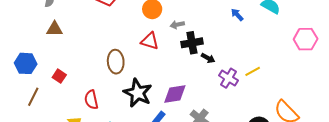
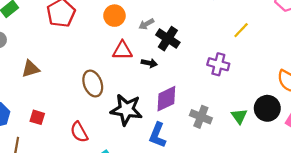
brown triangle: (55, 29) -> (30, 69), moved
black cross: (192, 43) -> (168, 39), turned -30
black arrow: (208, 58) -> (149, 63), moved
yellow line: (253, 71) -> (241, 30), moved

